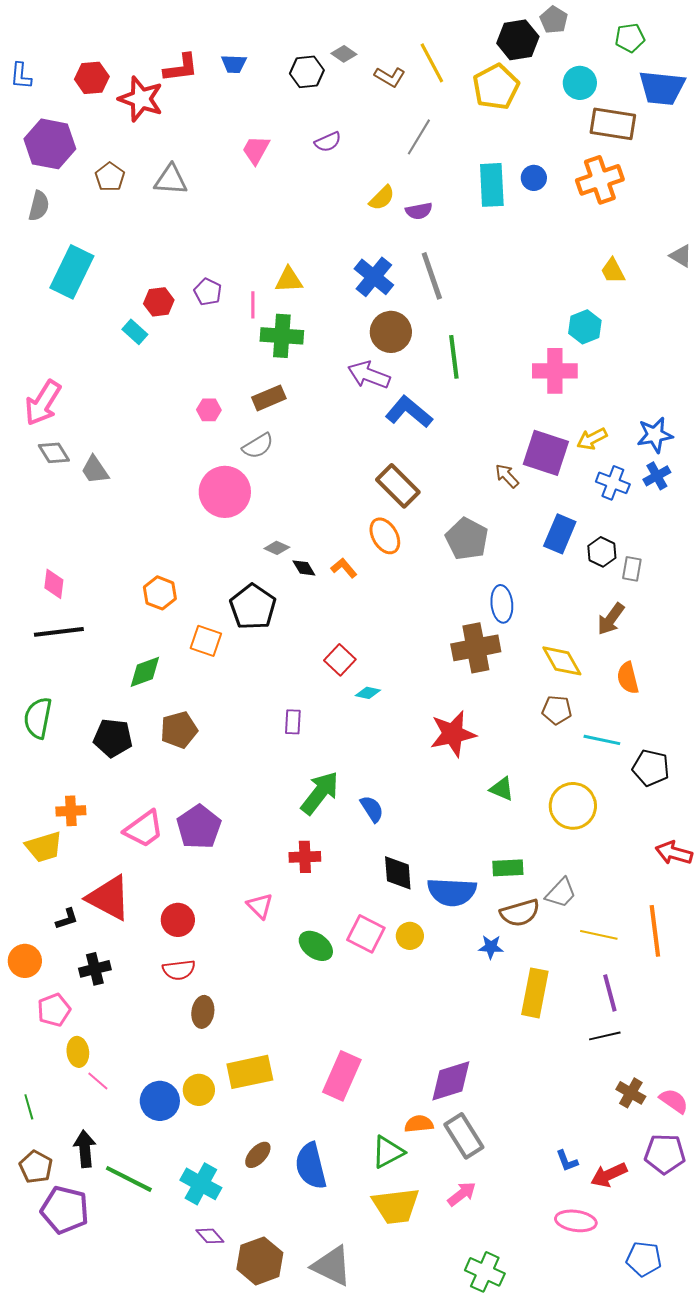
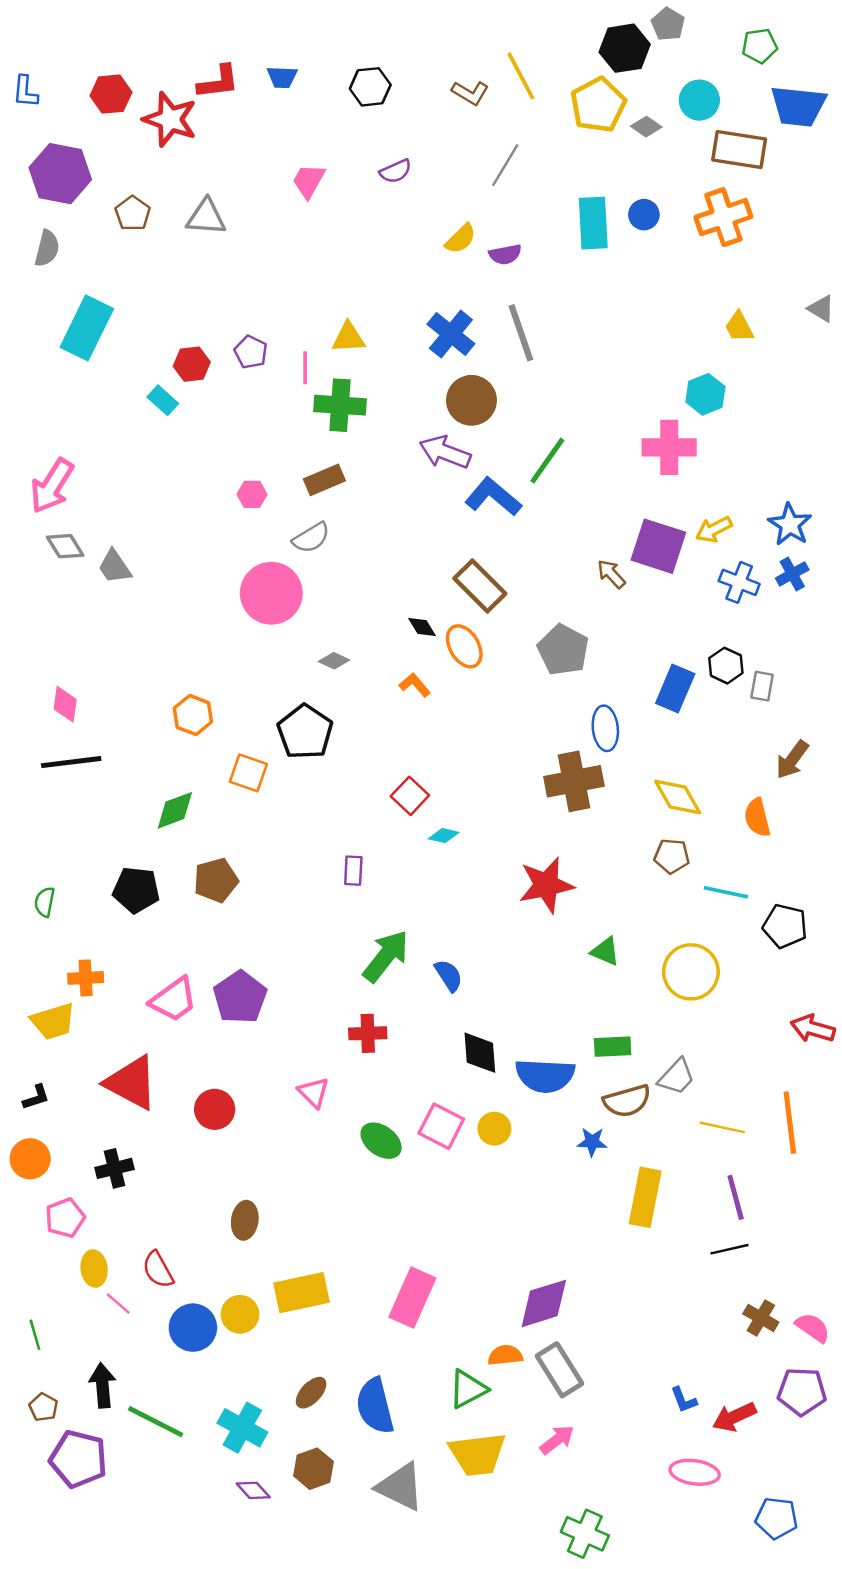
gray diamond: (344, 54) -> (646, 127), moved
green line: (454, 357) -> (547, 461), moved, turned 42
blue star: (655, 435) -> (790, 525), turned -30
blue rectangle: (560, 534) -> (675, 689), moved
black diamond: (304, 568) -> (422, 627), moved
brown arrow: (611, 619) -> (792, 760), moved
green semicircle: (38, 718) -> (45, 902), moved, size x0.6
black L-shape: (67, 919) -> (36, 1097), moved
red semicircle: (179, 970) -> (158, 1270), moved, turned 68
brown pentagon: (36, 1167) -> (43, 1407), size x0.7
brown hexagon: (260, 1261) -> (314, 1469), moved, size x0.7
gray triangle: (332, 1266) -> (400, 1487), moved

